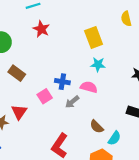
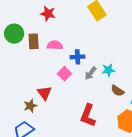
cyan star: (98, 64) -> (108, 70), moved
brown rectangle: (17, 73) -> (34, 41), moved, turned 63
pink semicircle: (89, 87) -> (55, 45), moved

